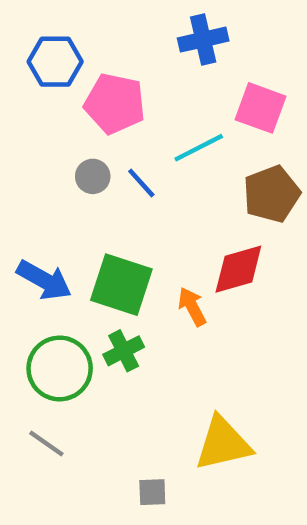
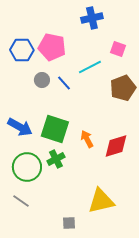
blue hexagon: (55, 62) -> (22, 50), moved
pink square: (261, 108) -> (118, 49), size x0.7
red diamond: (238, 269) -> (116, 146), moved

